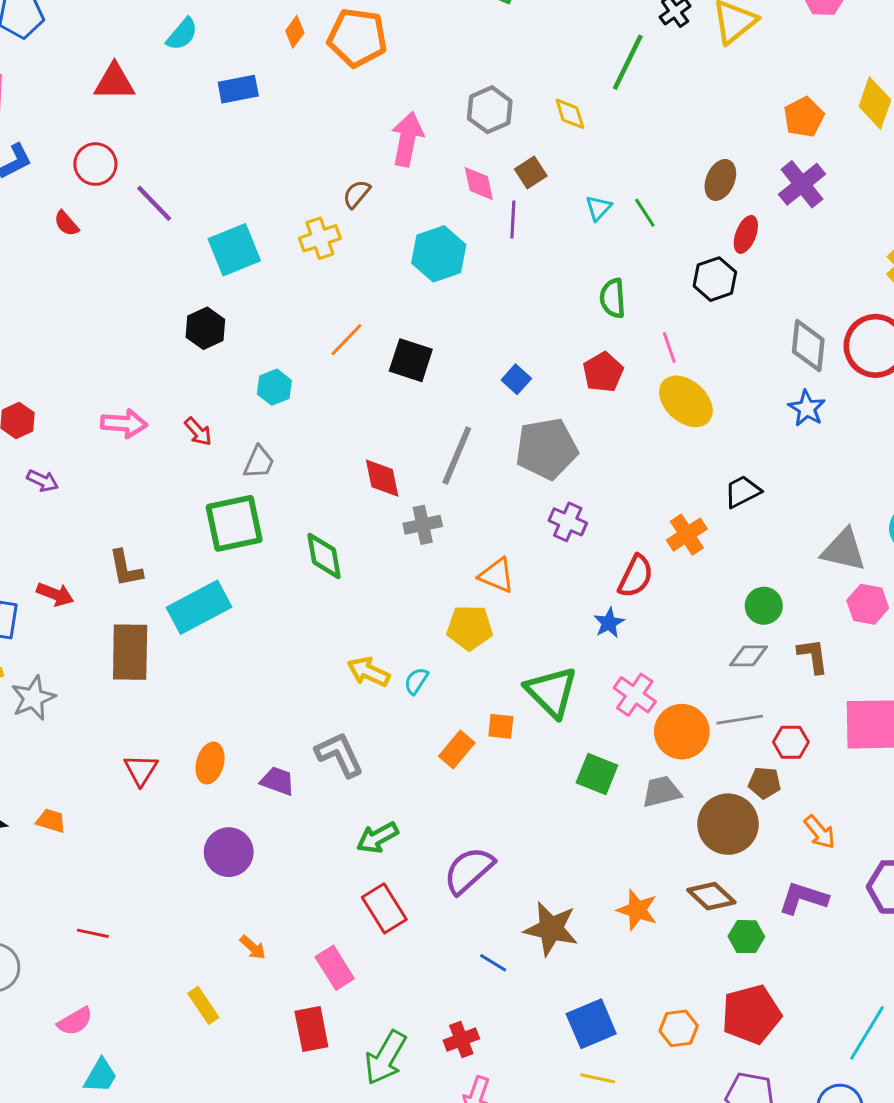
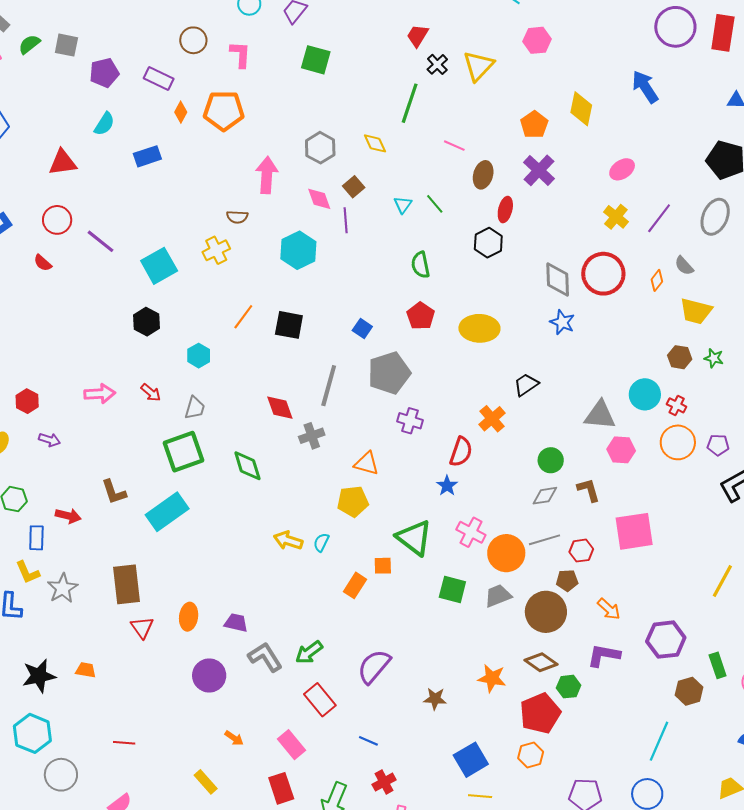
brown semicircle: (357, 194) -> (237, 217), turned -120
pink line: (669, 348) -> (454, 146), moved, turned -40
yellow ellipse: (686, 401) -> (479, 328), turned -33
brown rectangle: (130, 652) -> (126, 584), moved
gray L-shape: (339, 755) -> (265, 657), moved
brown star: (551, 929) -> (435, 699), size x0.6
blue line: (493, 963) -> (368, 741), moved
red pentagon: (751, 1014) -> (540, 713), moved

